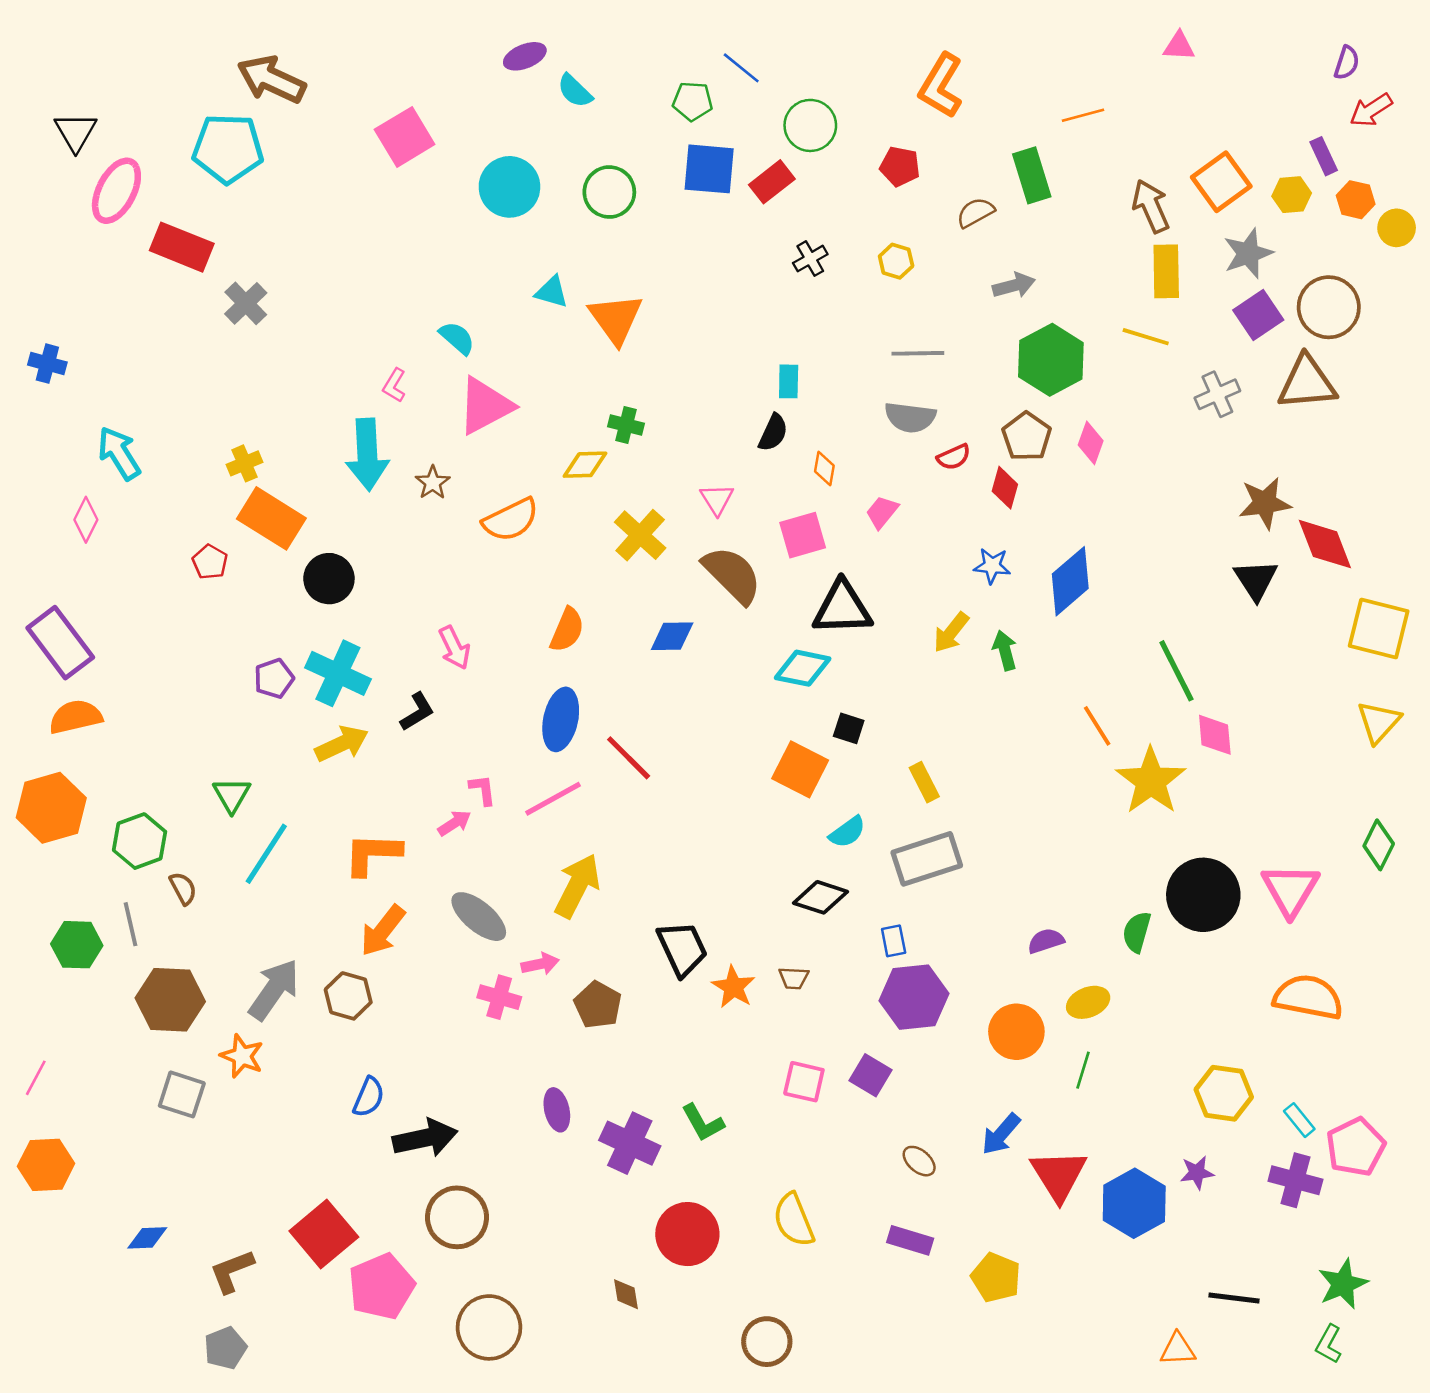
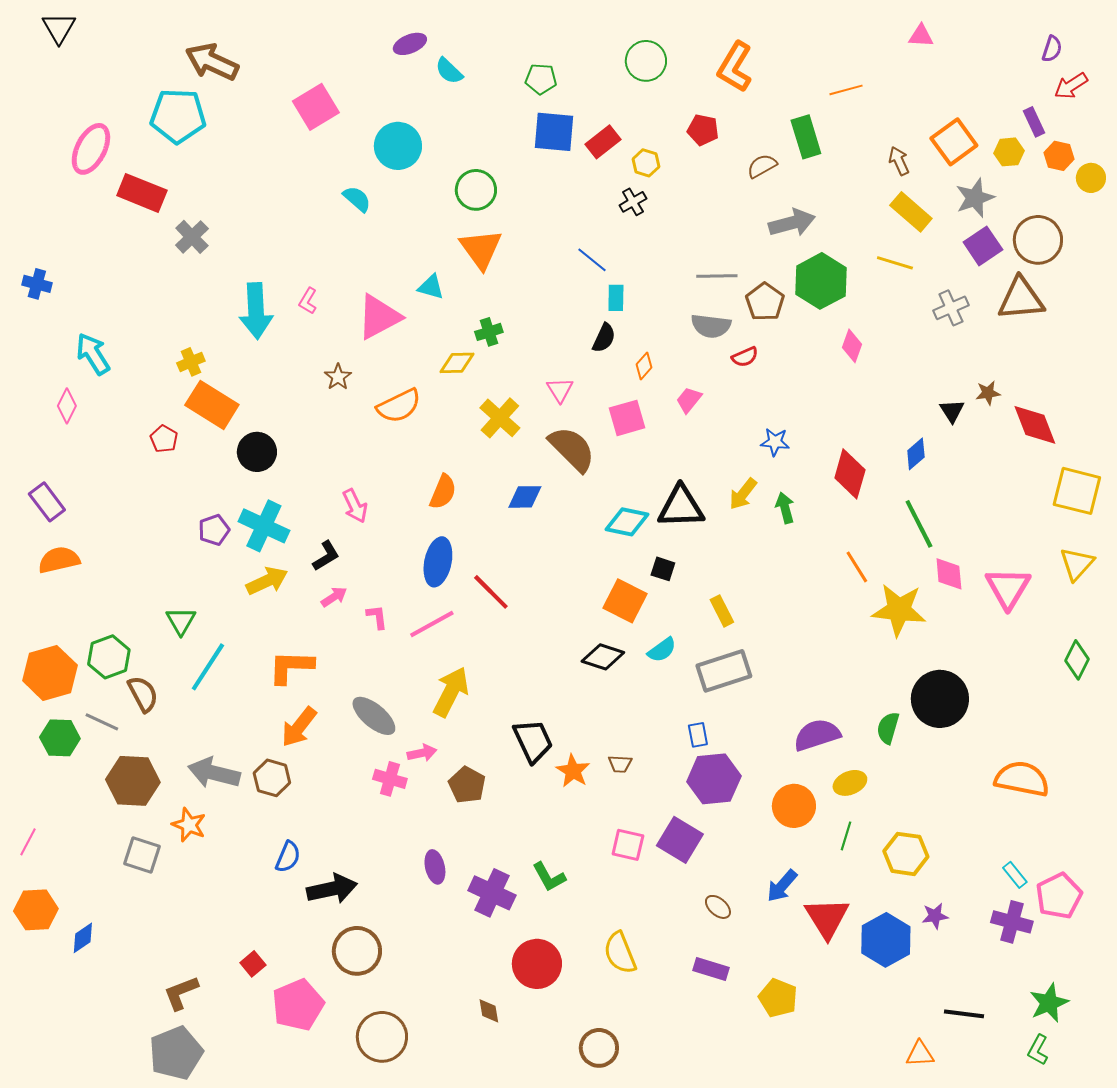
blue line: (741, 68) -> (592, 260), moved
green circle: (810, 125) -> (646, 61), moved
black triangle: (76, 132) -> (59, 28), moved
green circle: (609, 192) -> (476, 190), moved
brown arrow: (1151, 206) -> (899, 161), size x0.7
yellow hexagon: (896, 261) -> (646, 163), moved
yellow rectangle: (1166, 271) -> (911, 212), turned -48
gray arrow: (1014, 285) -> (792, 223), size x1.4
cyan triangle: (552, 292) -> (431, 287), moved
cyan semicircle: (457, 338) -> (357, 199), moved
green cross: (626, 425) -> (489, 332), turned -32
brown pentagon: (1027, 437) -> (765, 302), moved
cyan arrow: (367, 454) -> (256, 311), moved
orange diamond: (824, 469) -> (644, 366), turned 32
red diamond: (1005, 488) -> (850, 474), moved, size x1.5
brown star: (1265, 503) -> (988, 393), size x0.6
black triangle: (1256, 580) -> (952, 411), moved, size x0.7
blue diamond: (1070, 581) -> (916, 454), moved, size x0.6
black triangle: (842, 608) -> (681, 507), moved
purple rectangle: (60, 643) -> (47, 502), size x0.7
yellow star: (1151, 781) -> (899, 610), turned -30
orange hexagon: (51, 808) -> (50, 673), moved
pink arrow: (454, 823) -> (334, 597), moved
brown semicircle: (183, 888) -> (143, 694), size x1.4
pink triangle: (1290, 890) -> (1008, 588), moved
black diamond: (821, 897) -> (603, 657), moved
gray line: (131, 924) -> (102, 722), turned -52
purple semicircle: (1046, 941) -> (817, 735), size x1.6
gray arrow: (274, 990) -> (214, 773), turned -111
purple square: (870, 1075) -> (680, 840), size x1.4
yellow hexagon: (1224, 1093) -> (906, 854), moved
red square: (324, 1234) -> (253, 964), size x0.5
blue diamond: (147, 1238) -> (83, 938), moved, turned -32
gray pentagon: (225, 1348) -> (176, 1053), size x1.6

